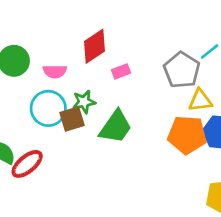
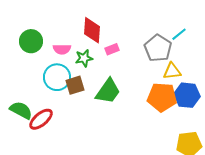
red diamond: (95, 46) -> (92, 30), turned -52
green star: (84, 102) -> (84, 58), moved

